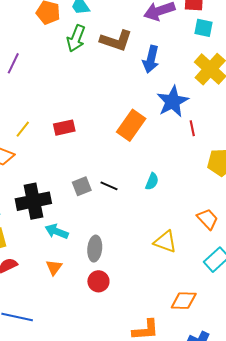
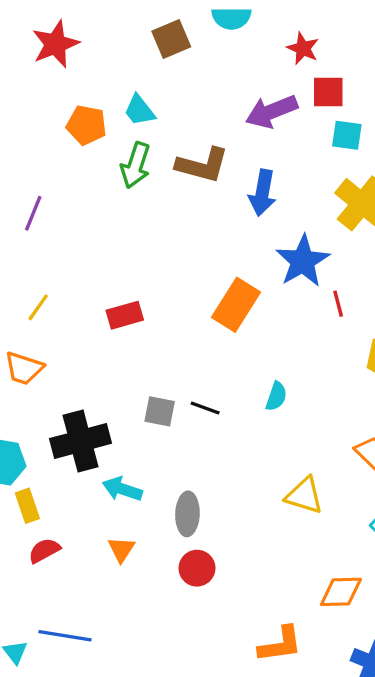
yellow line: (23, 129) -> (38, 307), moved
gray square: (82, 186) -> (160, 411), turned 36

